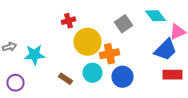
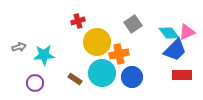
cyan diamond: (156, 16) -> (169, 33), moved
cyan circle: (92, 73) -> (102, 73), size x1.4
purple circle: (16, 83) -> (35, 83), moved

